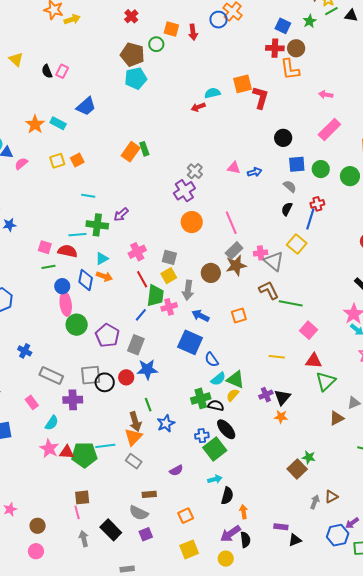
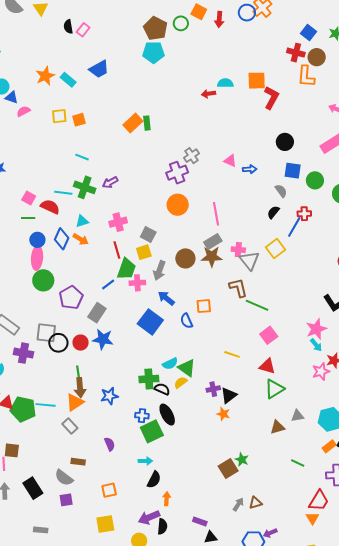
blue semicircle: (212, 360) -> (187, 321), moved
green line: (148, 405) -> (78, 372), moved
purple semicircle: (176, 470) -> (110, 444), turned -96

